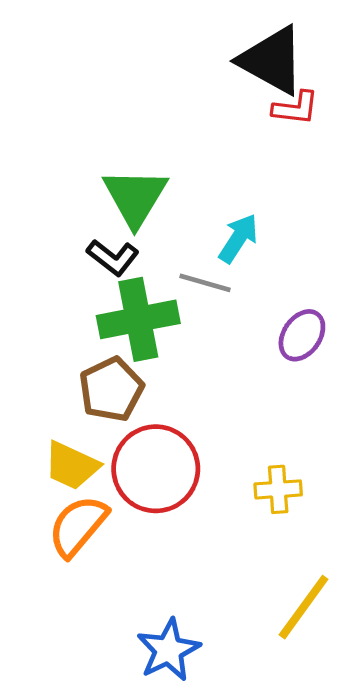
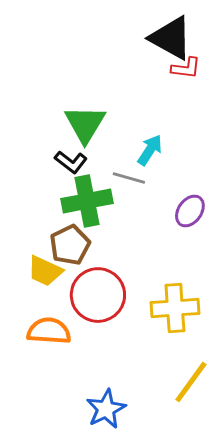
yellow trapezoid: (72, 466) -> (45, 271), moved
yellow cross: (278, 489) -> (175, 308), size x1.6
orange semicircle: (78, 526) -> (49, 331), turned 54

